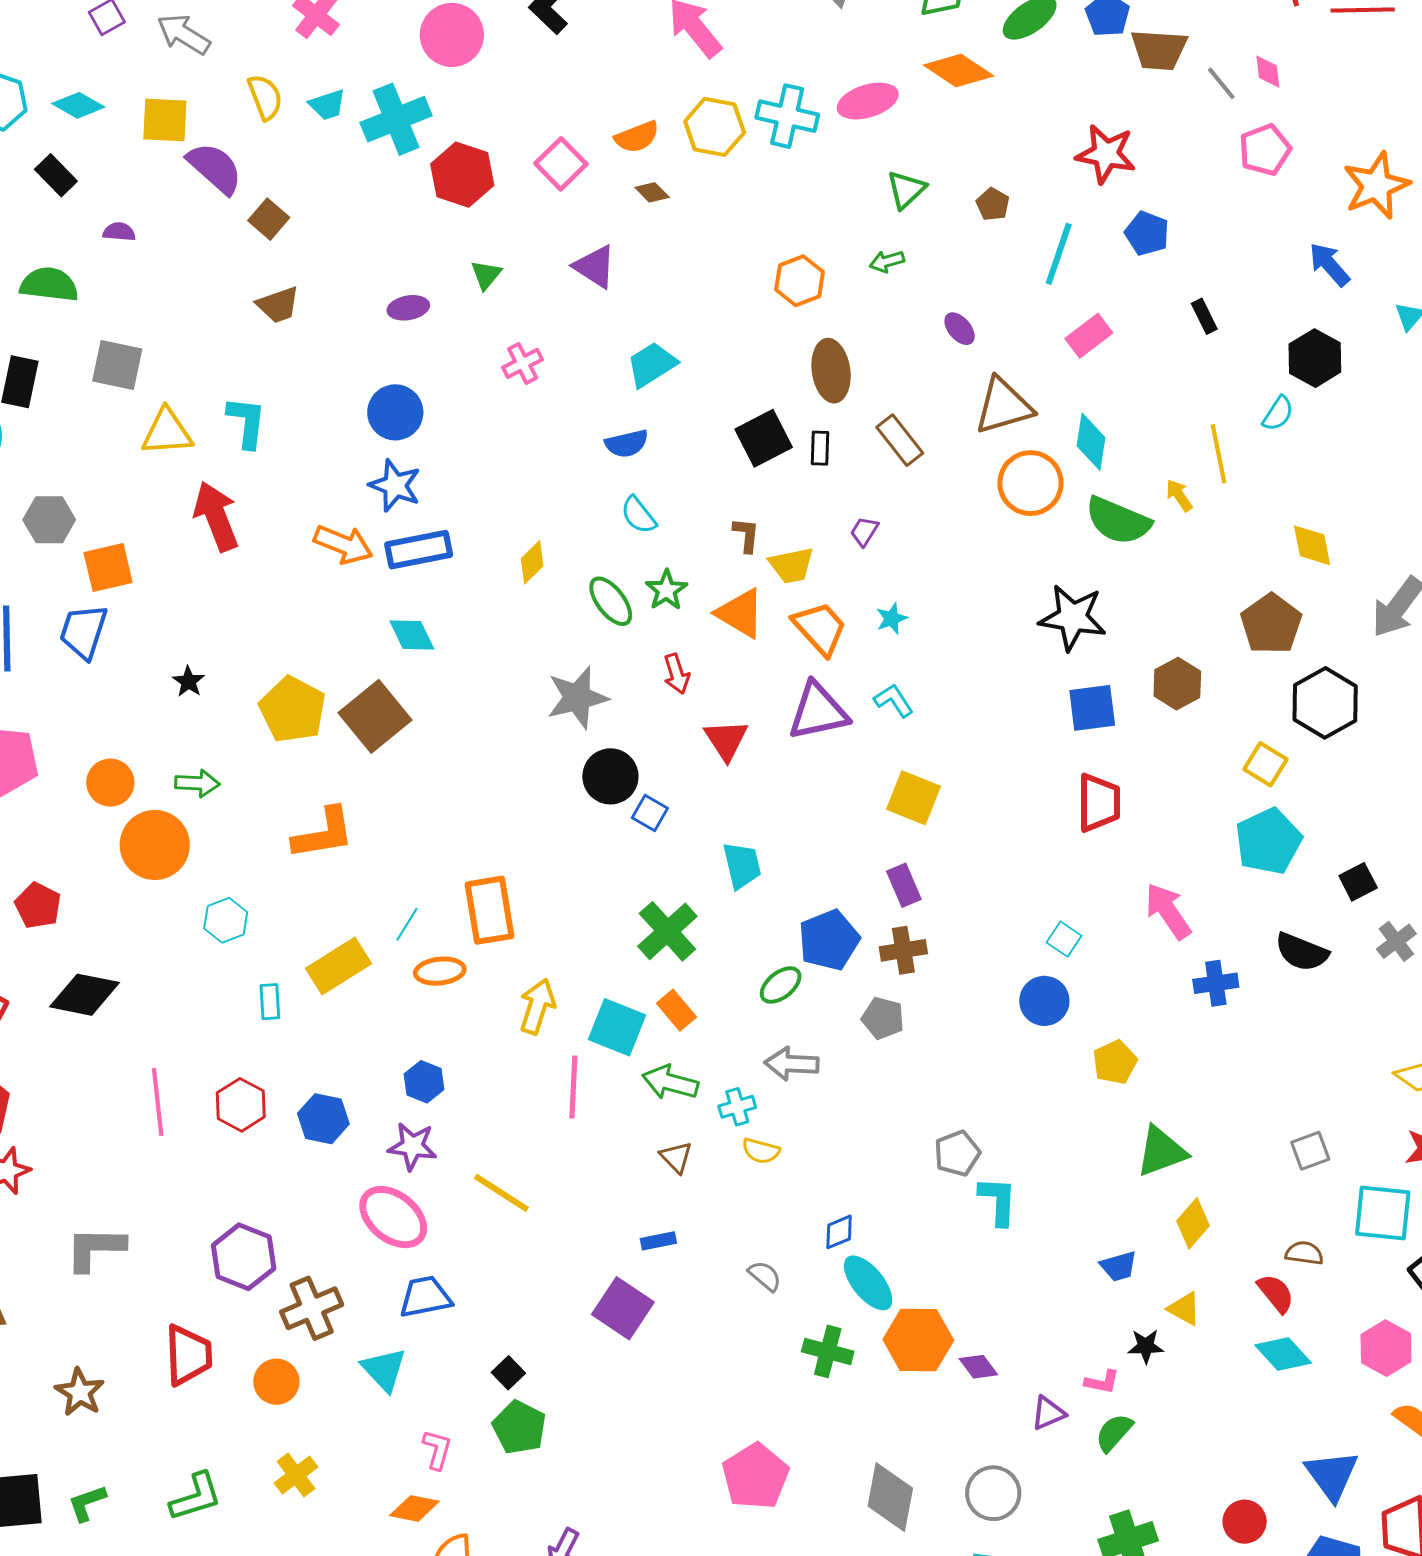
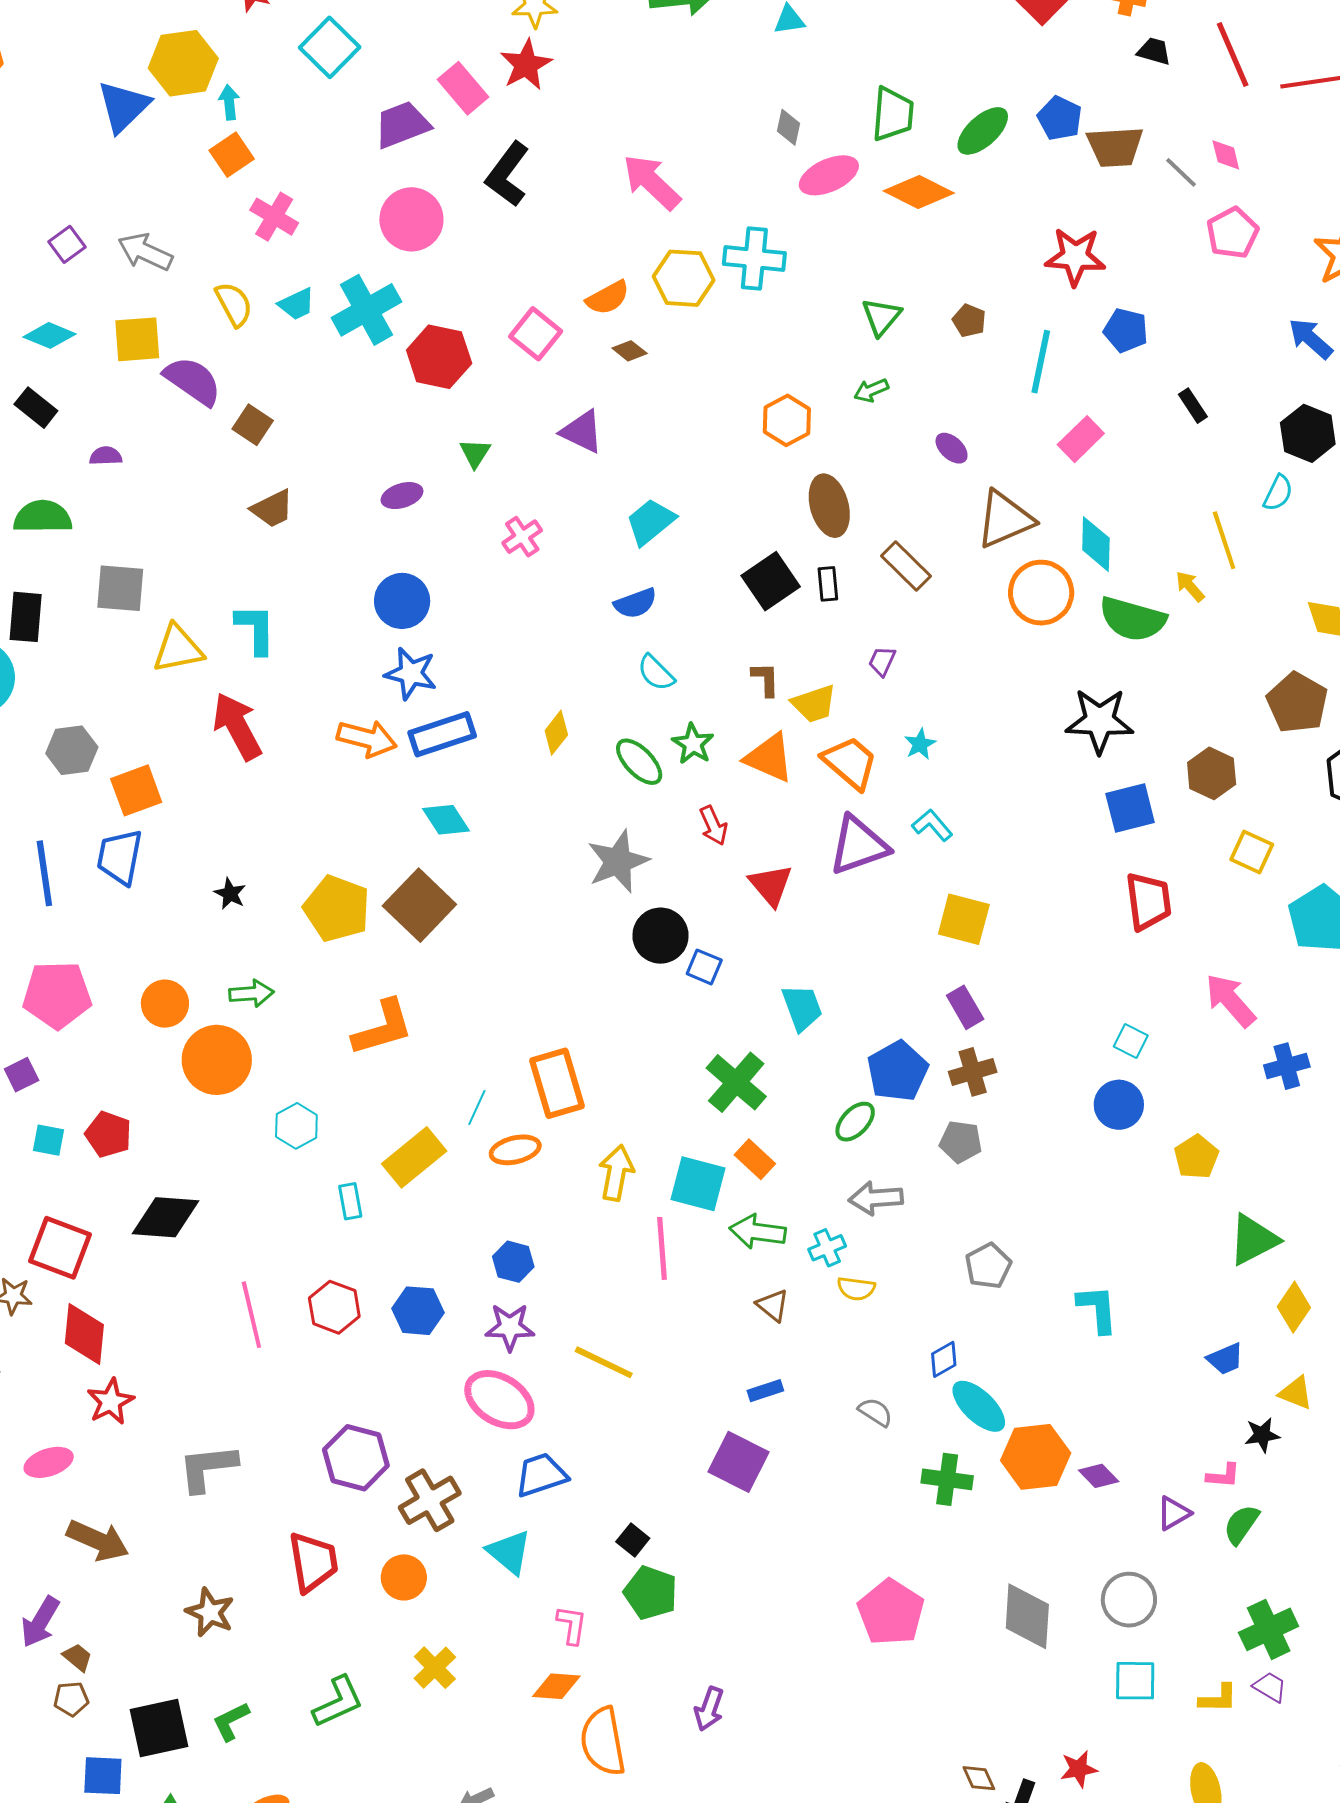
pink ellipse: (868, 101) -> (829, 175), moved
yellow square: (1265, 764) -> (1252, 852), moved
gray pentagon: (957, 1153) -> (988, 1266), moved

